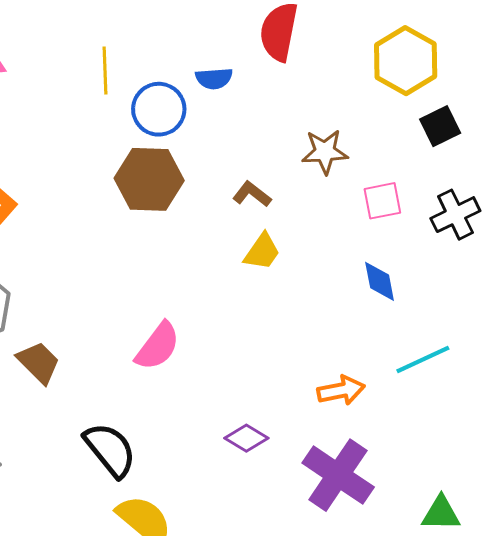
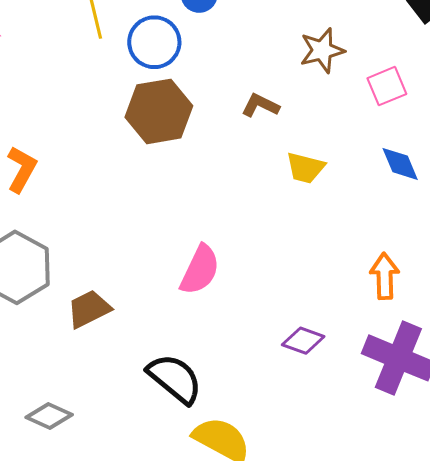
yellow trapezoid: (262, 252) -> (305, 168), moved, turned 81
brown trapezoid: (39, 362) -> (89, 309), turned -60
orange arrow: (341, 390) -> (385, 276), turned -69

